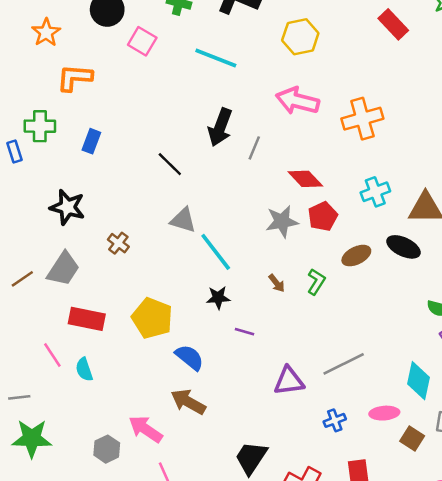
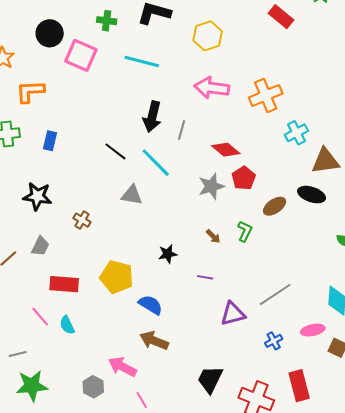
pink square: (142, 41) -> (81, 55), size x1.4
cyan cross: (375, 192) -> (296, 133), moved
cyan line: (216, 252) -> (156, 163), moved
gray trapezoid: (63, 269) -> (40, 246), size x0.7
purple line: (244, 332) -> (205, 277), moved

